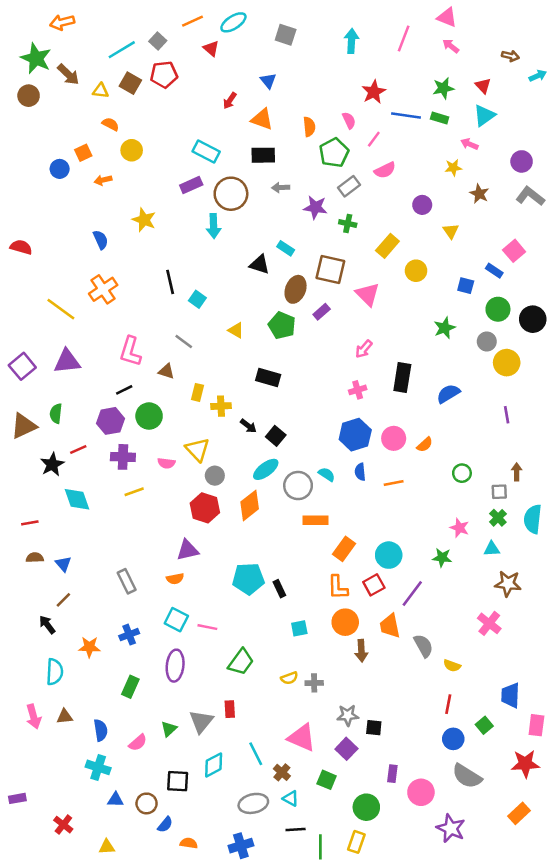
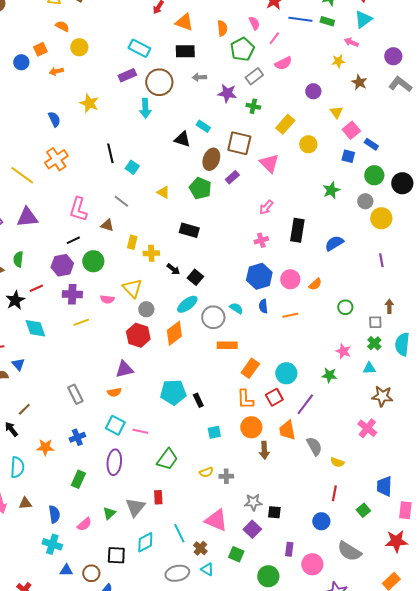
pink square: (514, 251) -> (351, 130), moved
blue triangle: (63, 564) -> (18, 364), moved
blue circle: (453, 739) -> (321, 521), moved

